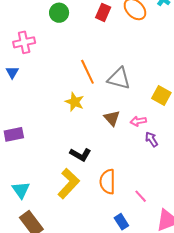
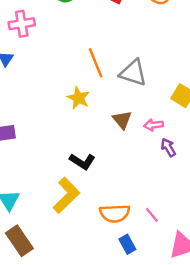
orange semicircle: (108, 182) -> (115, 213), moved, turned -95

